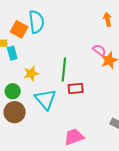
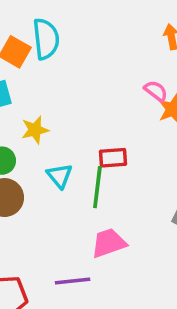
green line: (64, 69) -> (97, 187), moved
cyan triangle: (45, 99) -> (60, 176), size x0.7

